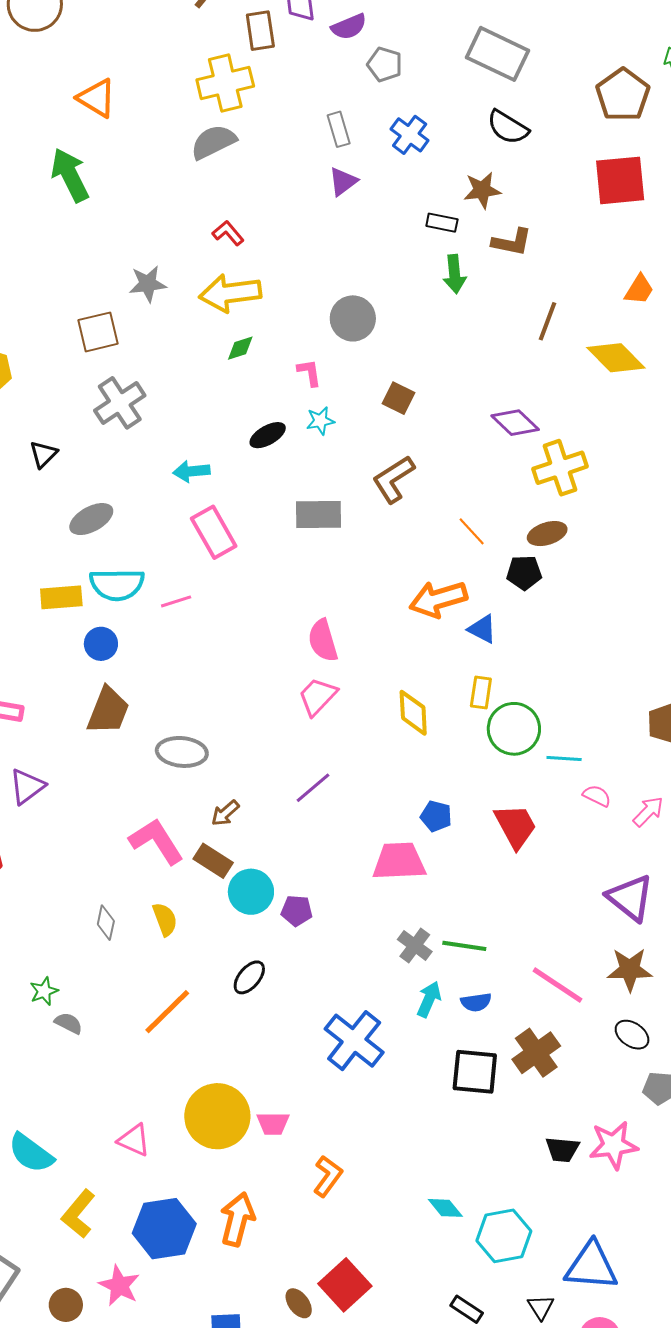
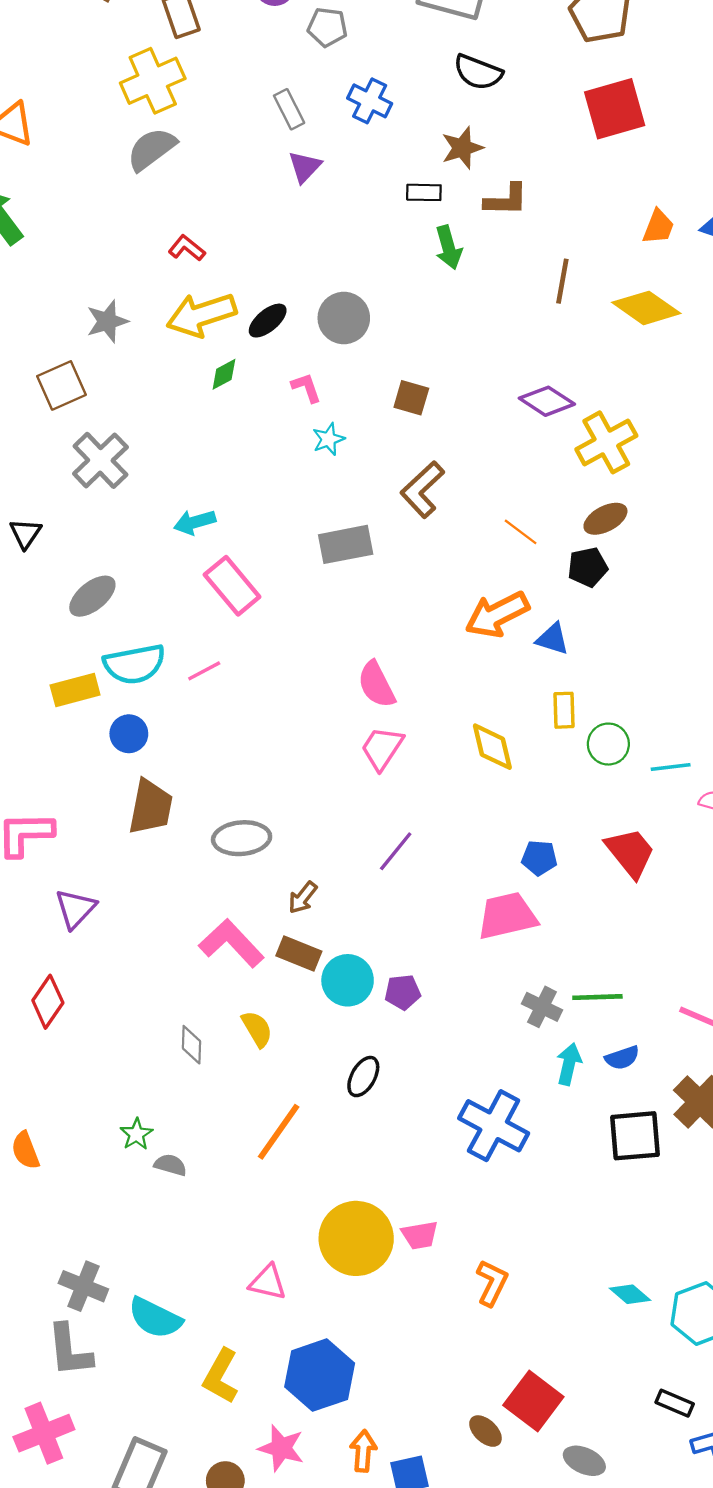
black ellipse: (268, 435) -> (268, 321), moved
green circle: (514, 729) -> (608, 744), size x0.7
orange arrow: (237, 1219) -> (363, 1451), moved, size x0.7

